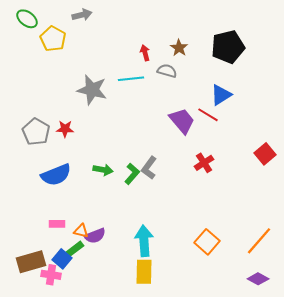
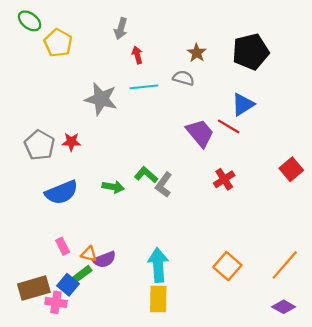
gray arrow: (82, 15) -> (121, 29), moved, turned 120
red arrow: (145, 53) -> (137, 55), moved
green L-shape: (132, 174) -> (146, 175), moved, turned -90
pink rectangle: (57, 224) -> (63, 246), turned 63

